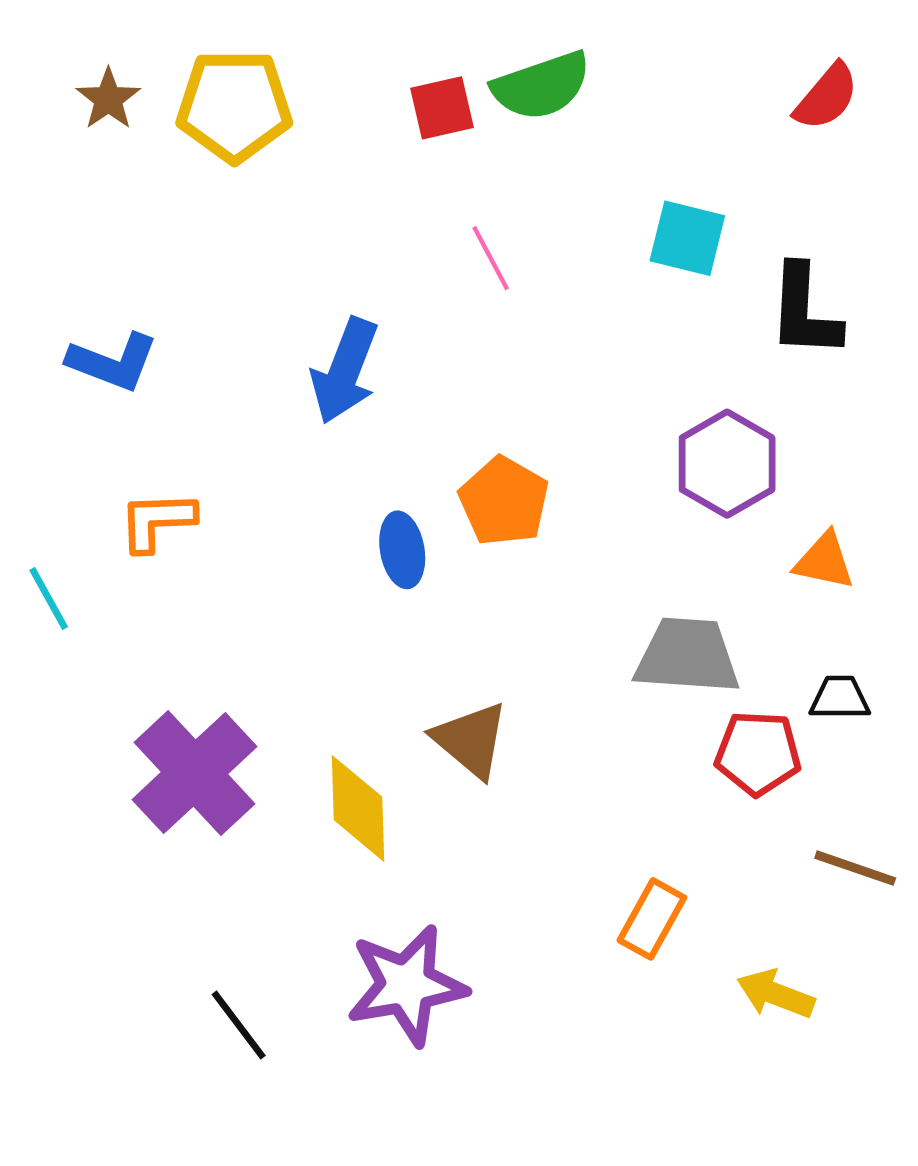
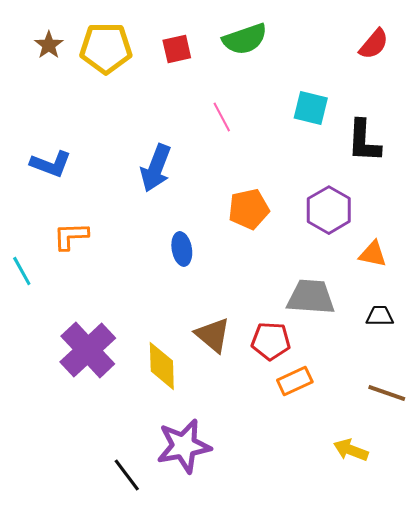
red square: (442, 108) -> (177, 49), moved
orange pentagon: (504, 501) -> (249, 209), moved, turned 30
red pentagon: (758, 753) -> (271, 341), moved
orange rectangle: (652, 919) -> (295, 381), moved, turned 36
black line: (239, 1025) -> (127, 475), moved

